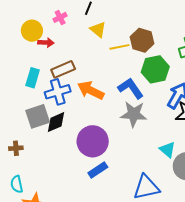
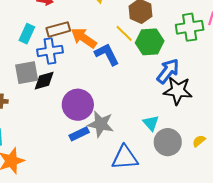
yellow line: (119, 47) -> (124, 33), moved, turned 48
blue L-shape: (131, 88) -> (107, 54), moved
orange arrow: (91, 90) -> (84, 38), moved
gray star: (134, 114) -> (101, 124), moved

